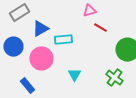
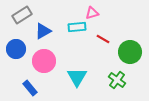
red line: (100, 28) -> (103, 39), moved
cyan rectangle: (63, 40) -> (77, 27), moved
cyan triangle: (74, 75) -> (77, 77), size x1.5

